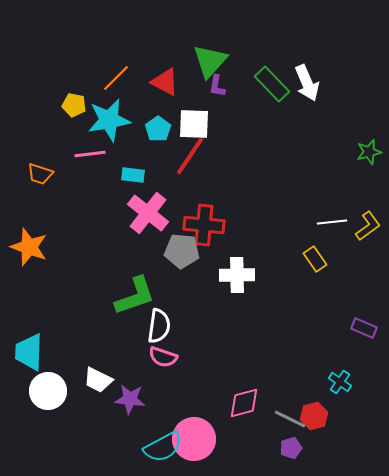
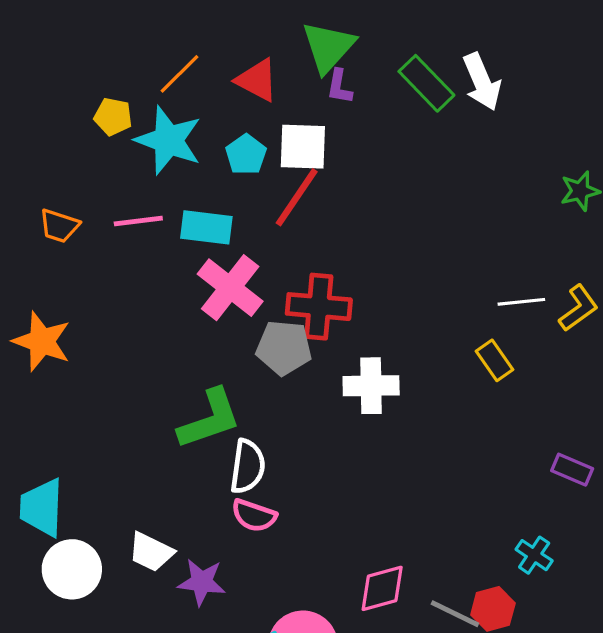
cyan star: (109, 120) -> (168, 140), turned 30
pink line: (90, 154) -> (138, 221), moved
cyan rectangle: (133, 175) -> (206, 227), size x1.4

